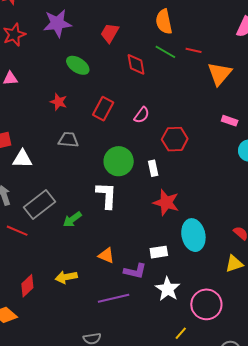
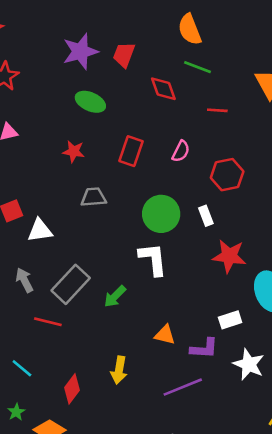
purple star: (57, 23) -> (80, 51), moved
red line: (194, 50) -> (217, 110), moved
yellow arrow: (66, 277) -> (119, 370), turned -60

